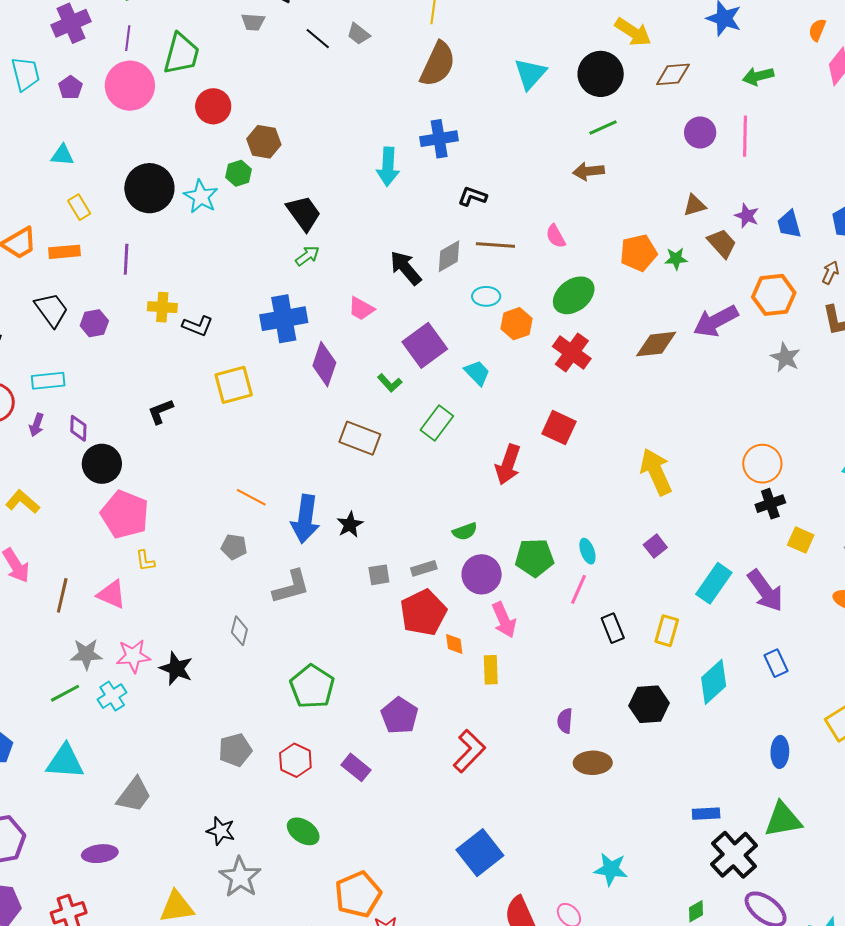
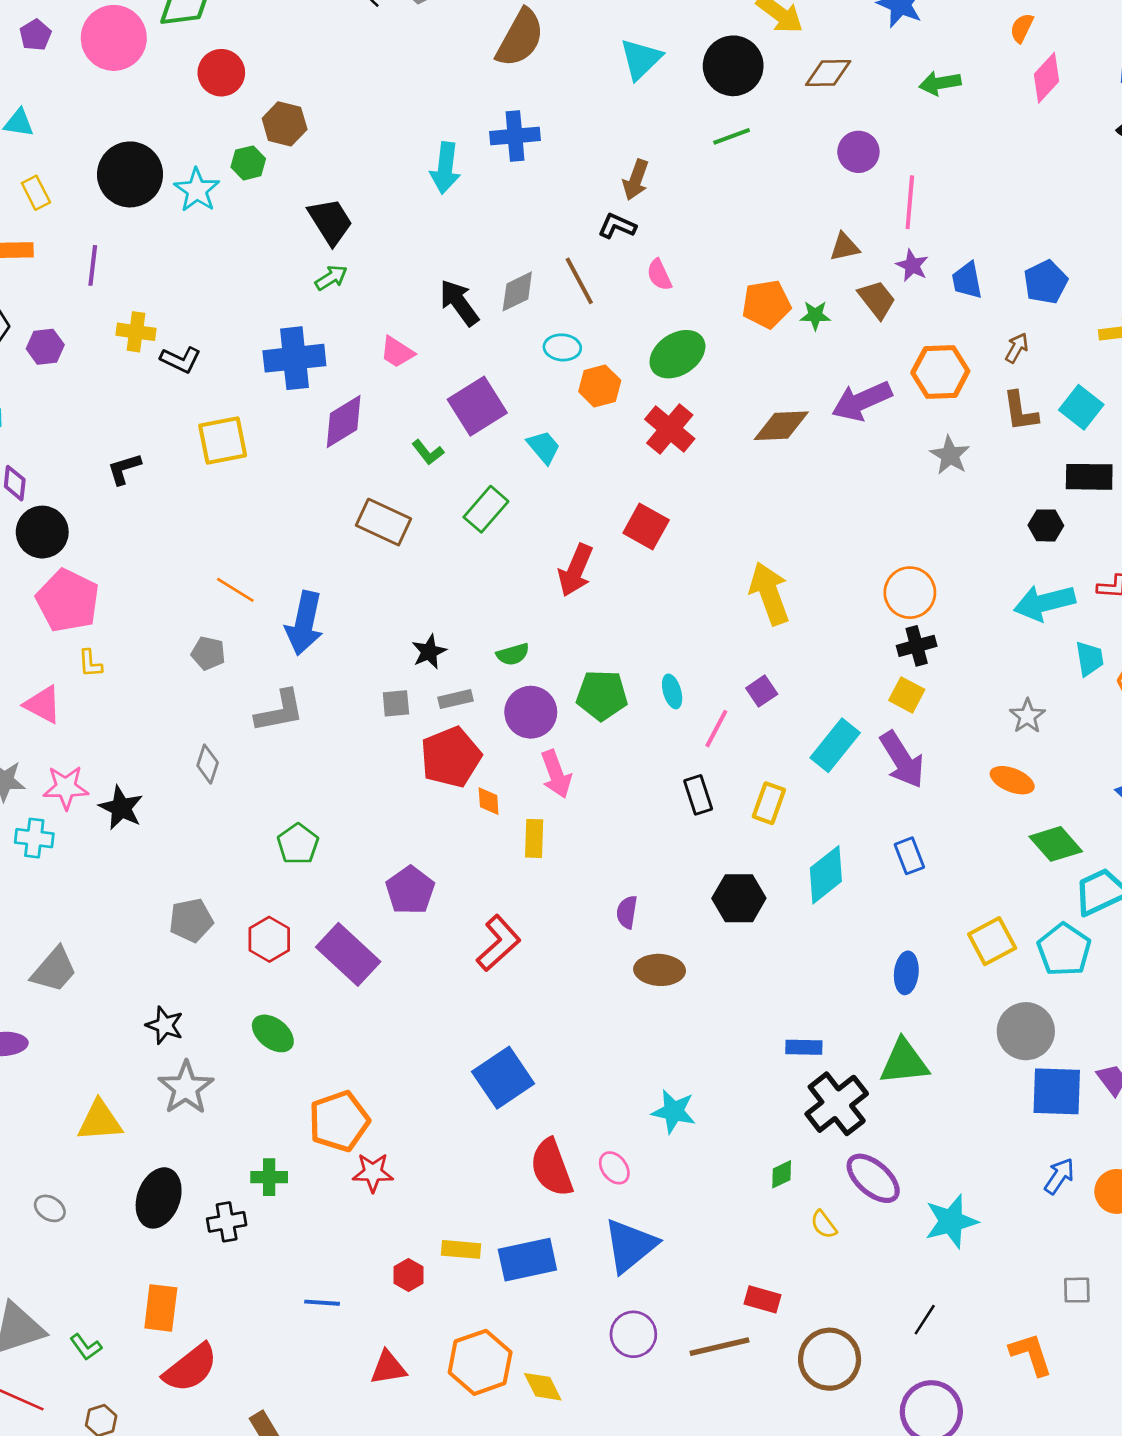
pink line: (745, 136) -> (910, 202), moved
brown arrow: (589, 171) -> (636, 180), moved, turned -68
black L-shape: (472, 196) -> (617, 226), moved
brown line: (495, 245) -> (579, 281), turned 54
purple diamond: (324, 364) -> (344, 422), turned 36
black star: (350, 525) -> (429, 652), moved
yellow square: (801, 540) -> (907, 695), moved
pink line: (578, 589) -> (716, 729), moved
green pentagon: (312, 687) -> (298, 844), size x0.7
cyan cross: (112, 696) -> (34, 838), turned 36
purple rectangle: (356, 767) -> (348, 954), size x1.6

